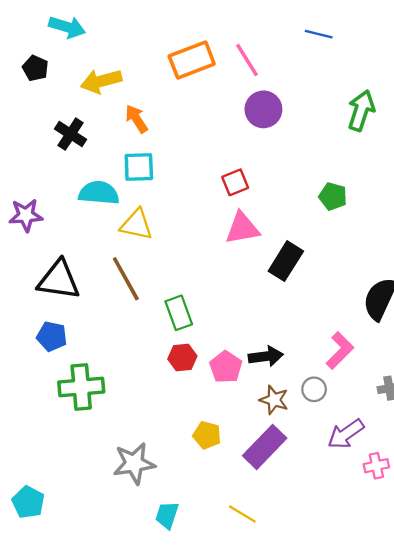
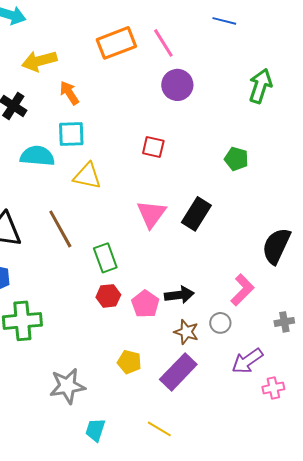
red square: (235, 182) -> (153, 147), turned 35
yellow triangle: (136, 225) -> (87, 176), moved
pink triangle: (242, 228) -> (151, 214), moved, turned -44

